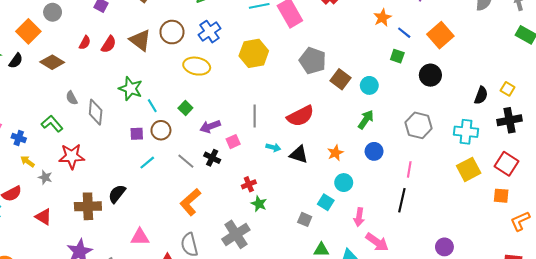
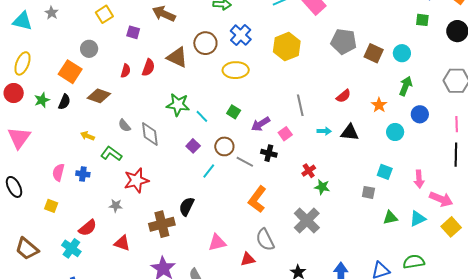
red semicircle: (300, 116) -> (343, 96), size x0.6
brown circle: (161, 130) -> (224, 146), moved
purple square: (137, 134) -> (193, 146), turned -32
orange star: (335, 153) -> (379, 105), moved
yellow arrow: (28, 162) -> (87, 136), moved
cyan circle: (344, 183) -> (395, 132), moved

